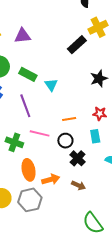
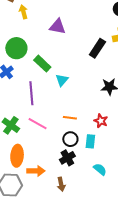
purple triangle: (23, 36) -> (57, 27), moved
black rectangle: (77, 45) -> (97, 48), turned -30
black circle: (65, 141) -> (70, 139), moved
brown arrow: (79, 185) -> (61, 184), turned 40

